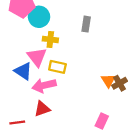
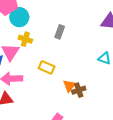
yellow rectangle: (57, 67) -> (47, 67), moved

